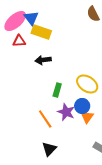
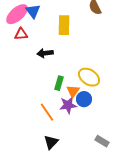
yellow rectangle: (41, 32) -> (64, 25), moved, turned 72
purple star: (66, 112) -> (68, 105), turned -30
orange triangle: (87, 117) -> (73, 91), moved

